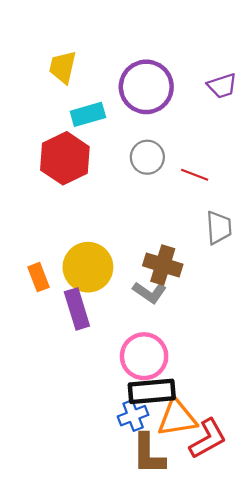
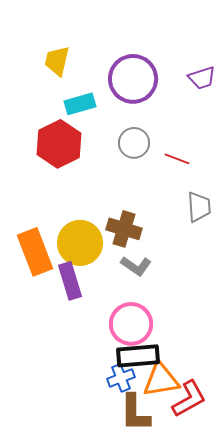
brown cross: (163, 265) -> (124, 229), moved
orange rectangle: (38, 277) -> (35, 252), size x1.8

